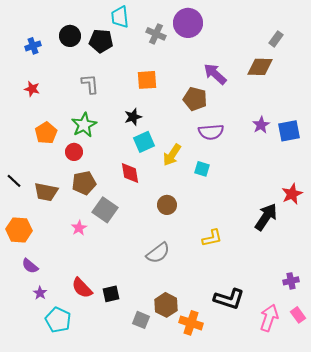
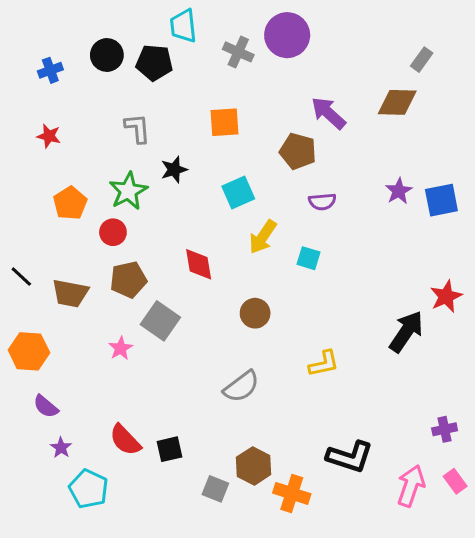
black star: (133, 117) -> (174, 170), moved
purple semicircle: (211, 132) -> (322, 202), size x0.7
cyan square: (144, 142) -> (238, 193), moved

